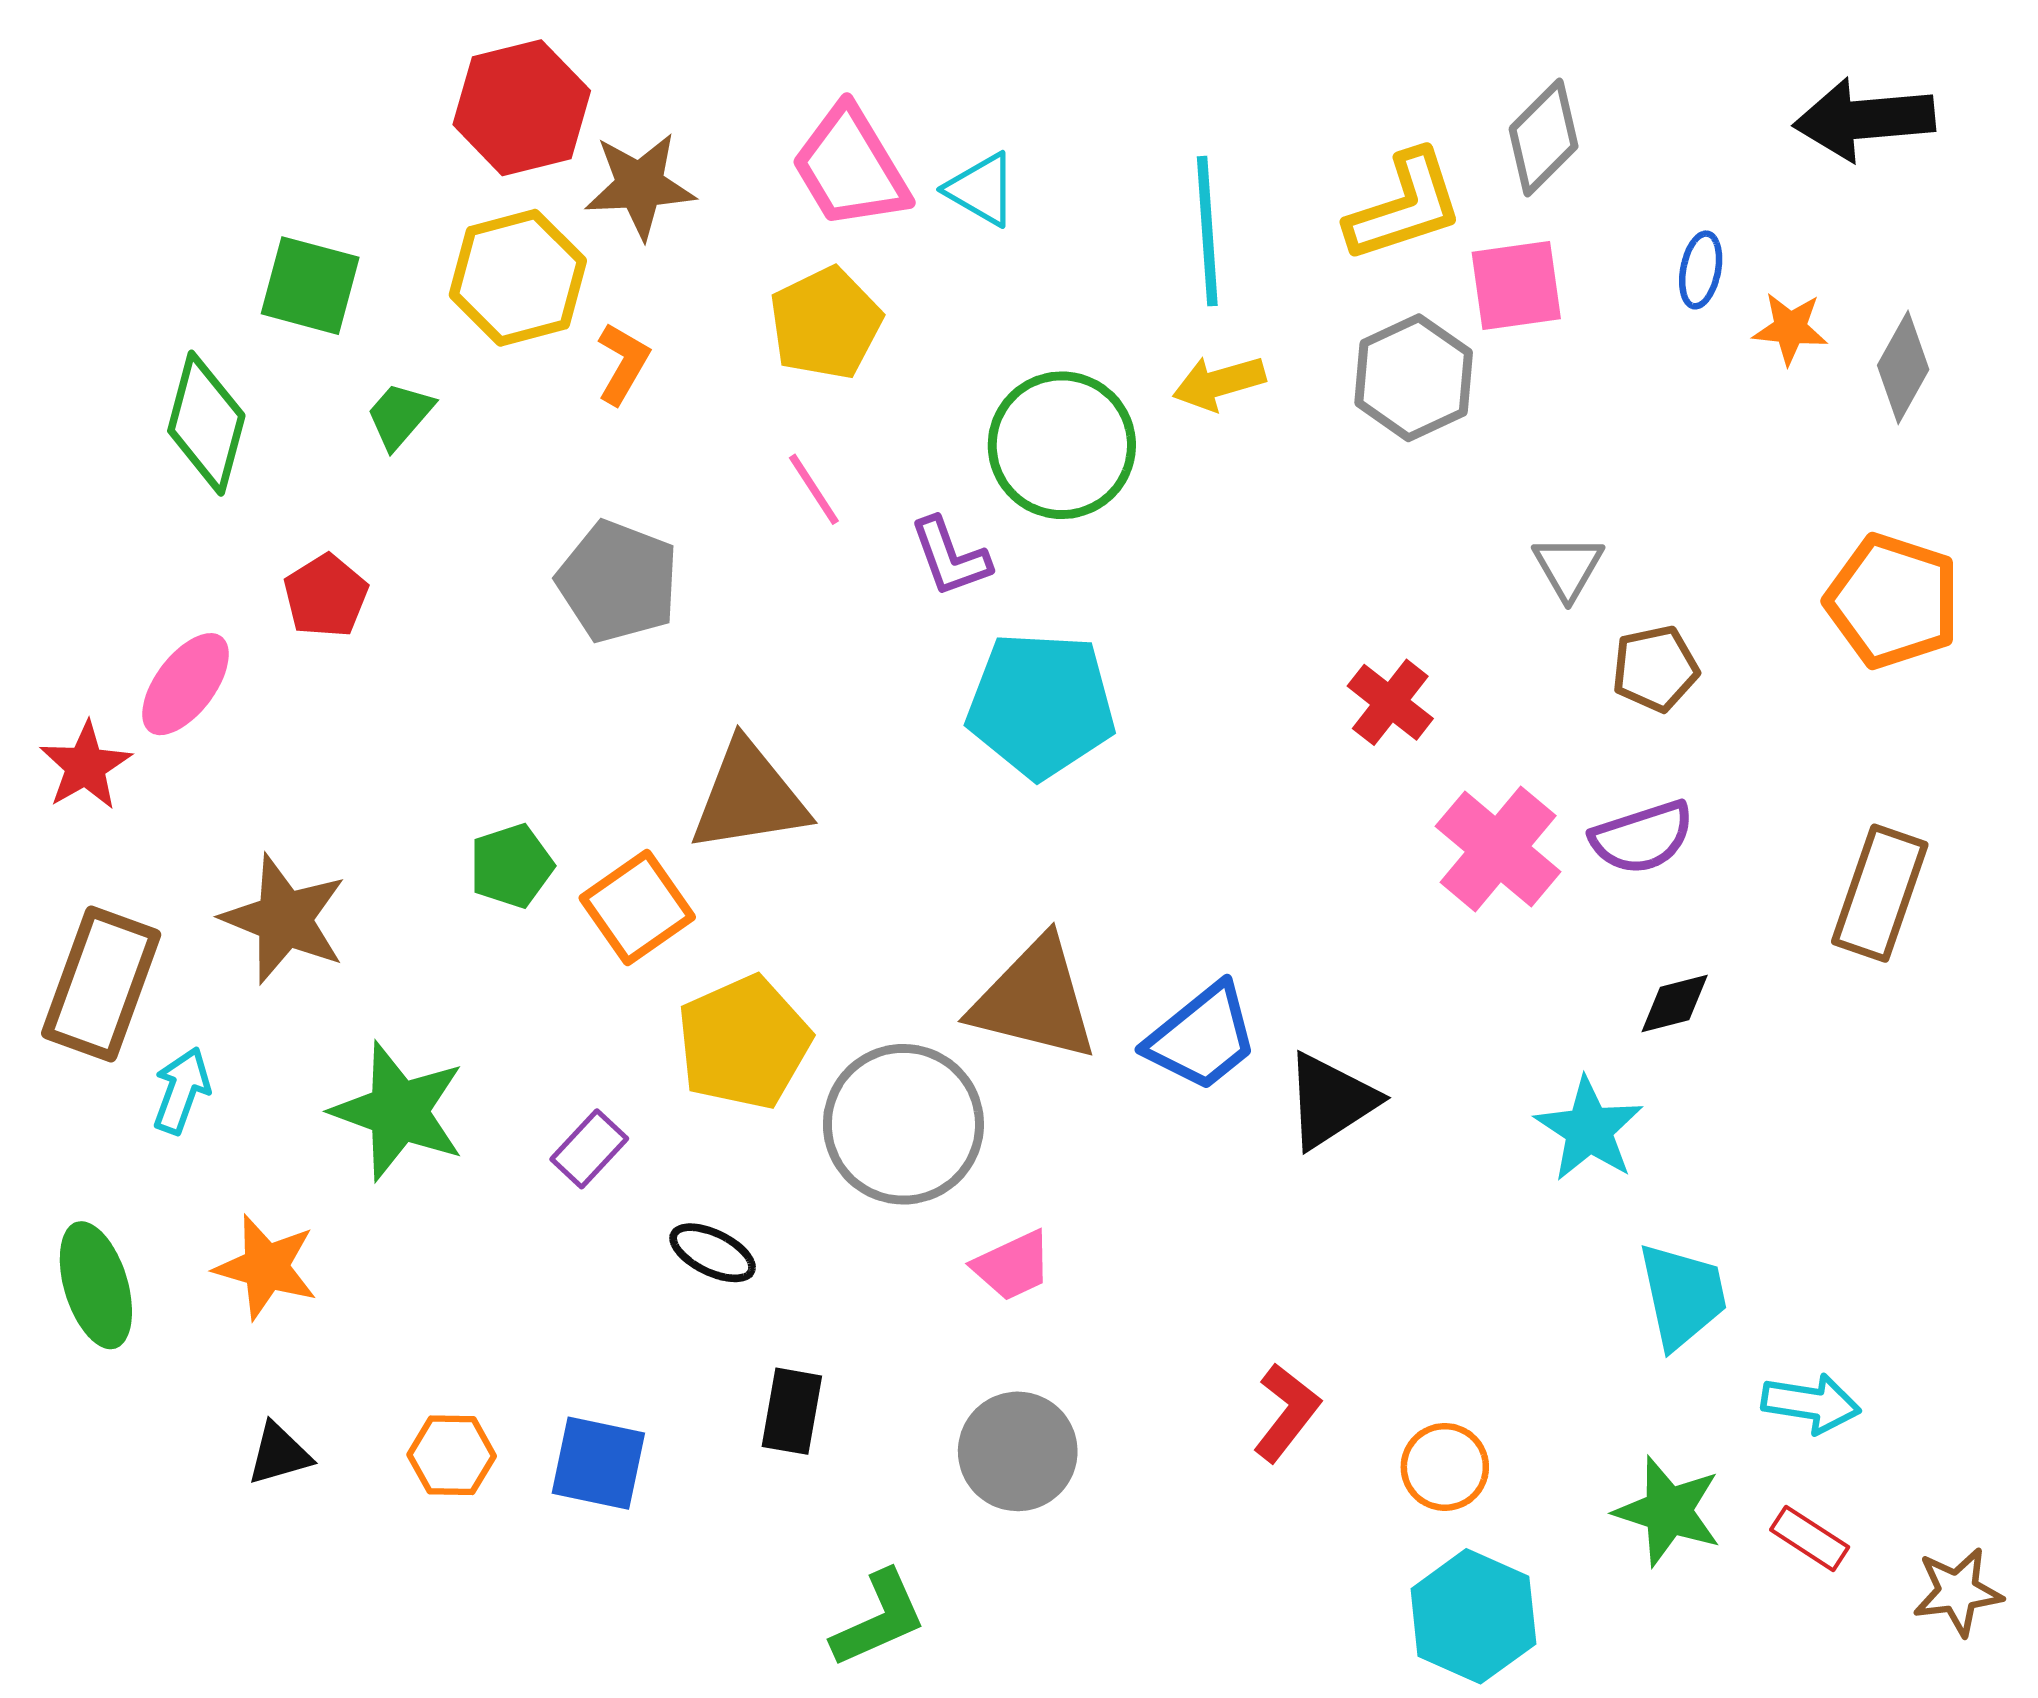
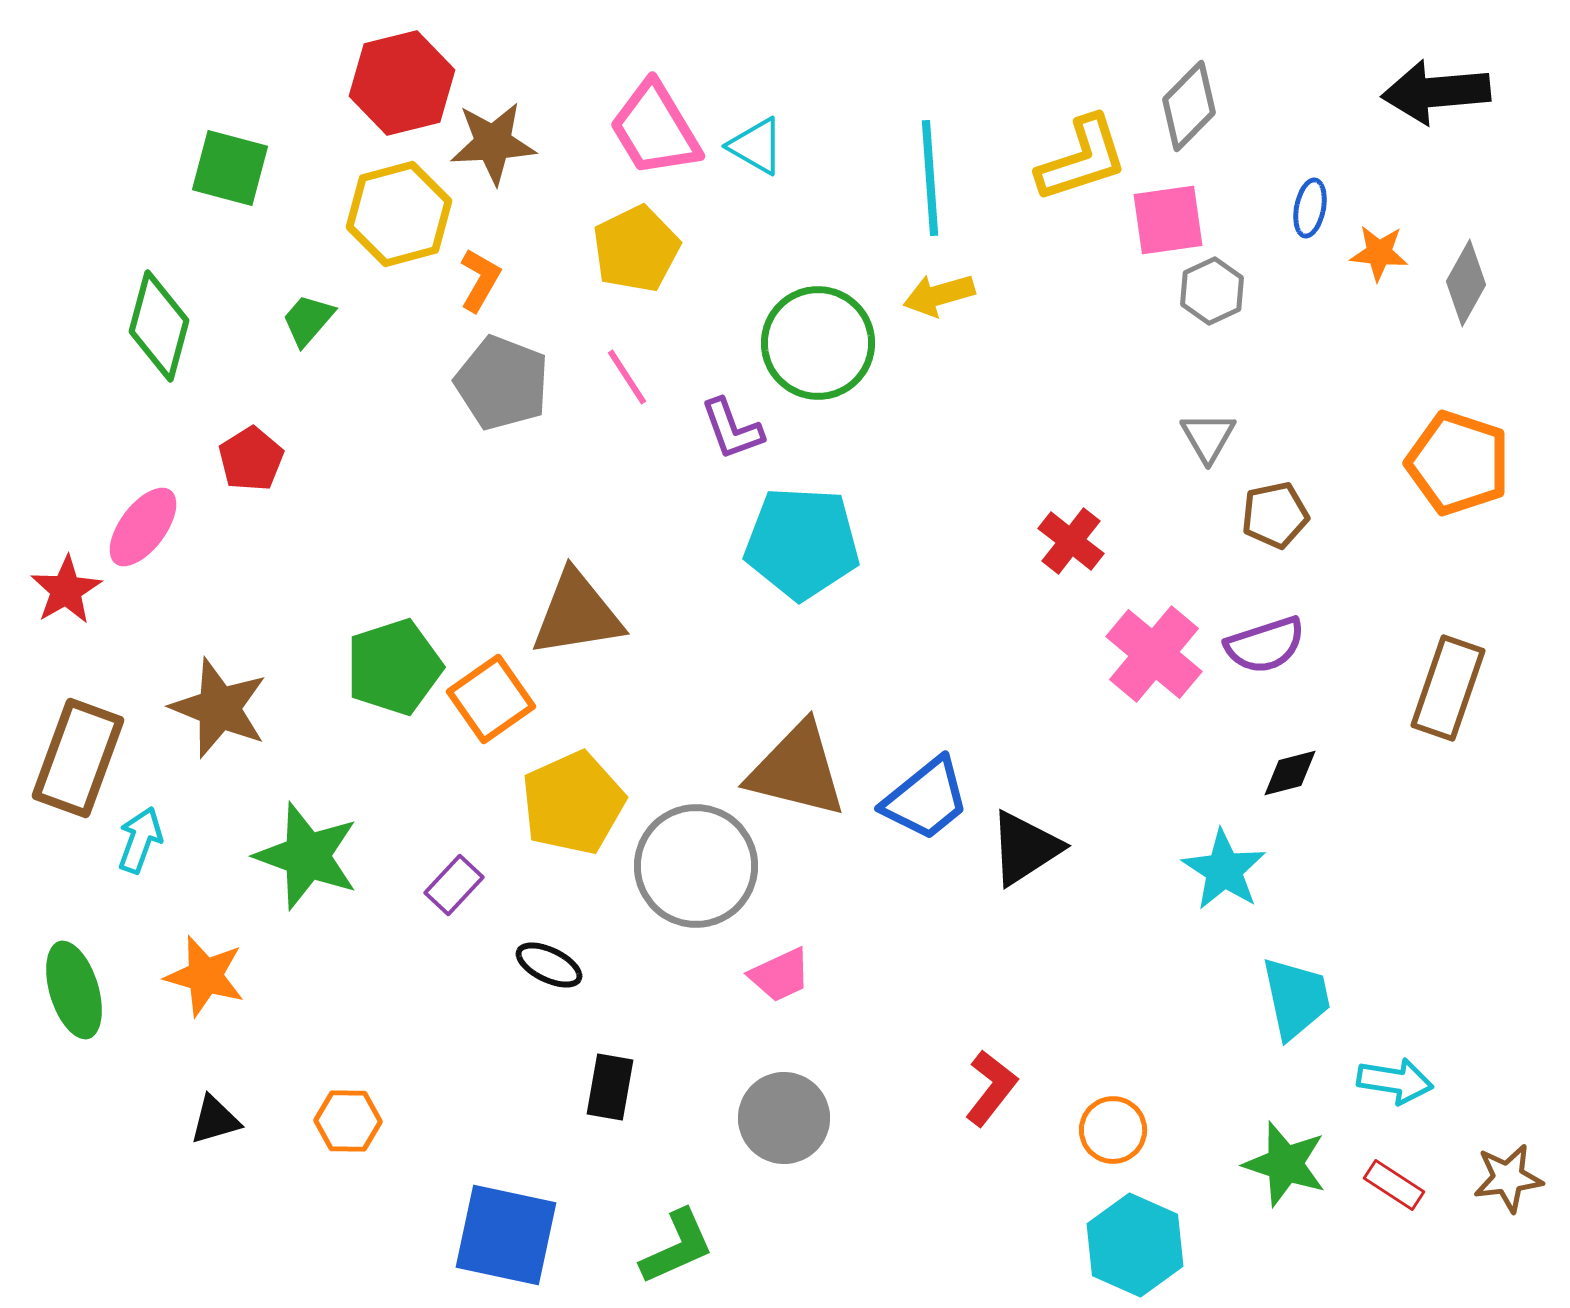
green square: (310, 286) -> (230, 168), moved
gray hexagon: (1414, 378) -> (1212, 291), moved, size x0.7
gray pentagon: (618, 582) -> (502, 383), moved
green pentagon: (511, 866) -> (394, 667), size x1.5
blue square: (598, 1463) -> (506, 1235), moved, size x1.4
brown star: (1958, 1592) -> (1508, 1178), moved

